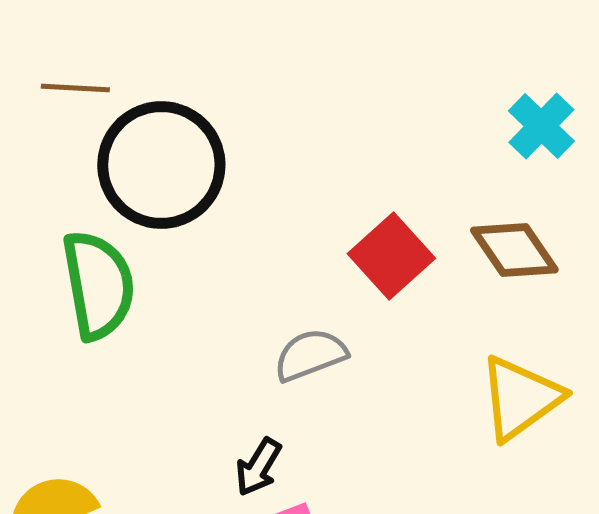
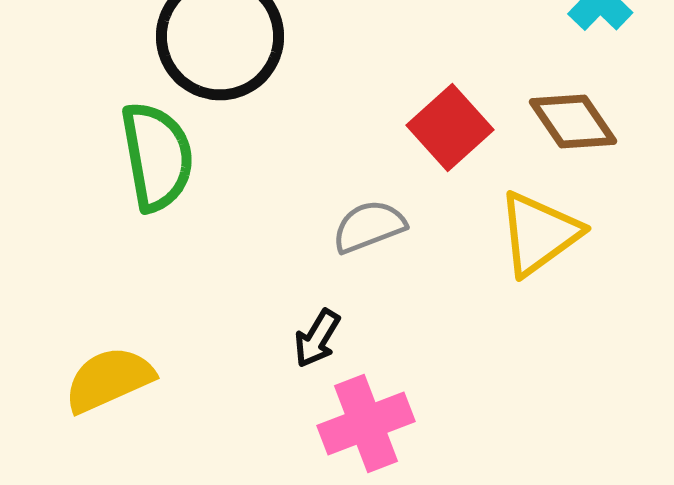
yellow triangle: (520, 398) -> (539, 233), moved

